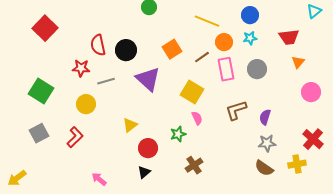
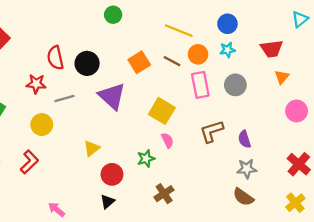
brown line: (202, 57) -> (172, 61), moved, turned 63
purple semicircle: (265, 117) -> (244, 139), turned -35
yellow cross: (297, 164) -> (295, 203), moved, turned -30

